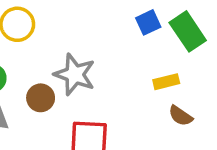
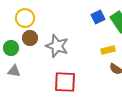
brown circle: (41, 98) -> (30, 38), moved

